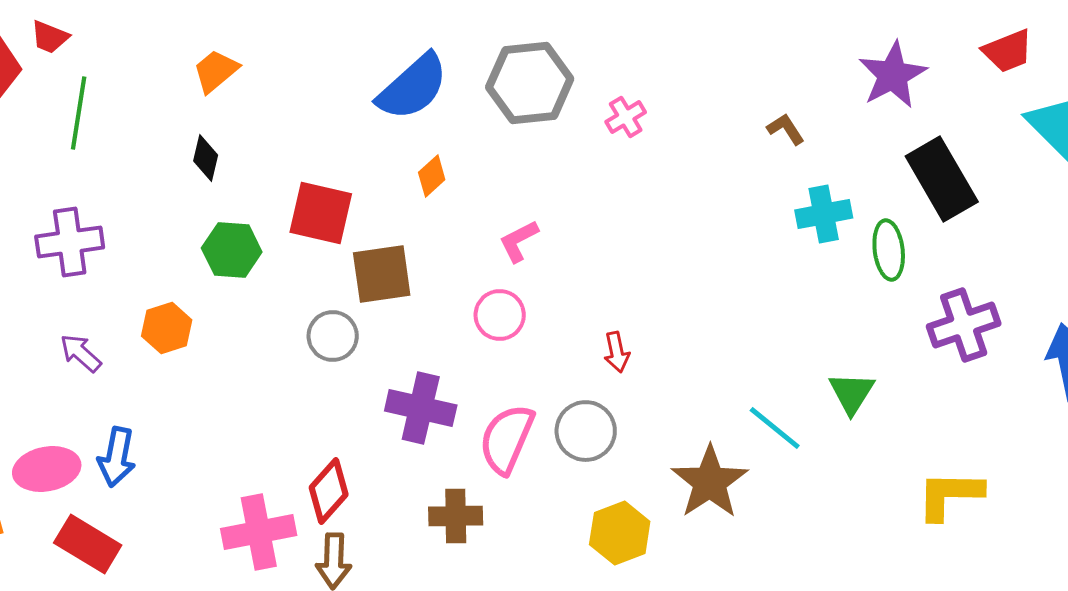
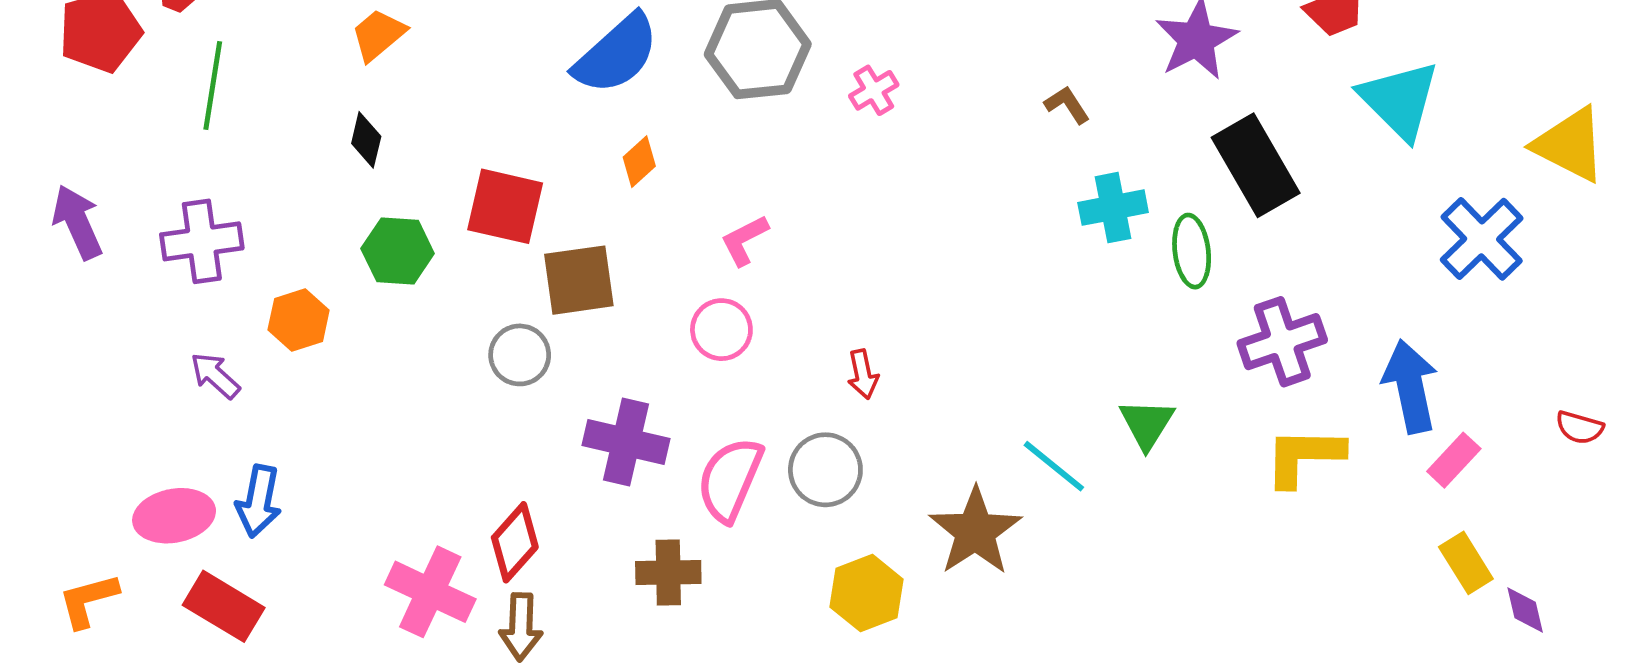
orange hexagon: (167, 328) -> (299, 320), moved
yellow L-shape: (950, 495) -> (1304, 456), moved
pink cross: (259, 532) -> (430, 592), turned 36

